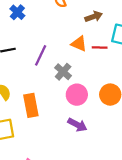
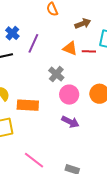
blue cross: (17, 12) -> (12, 33), moved
purple line: (41, 55) -> (33, 43), moved
orange rectangle: (31, 105) -> (28, 105), turned -75

